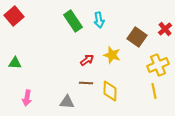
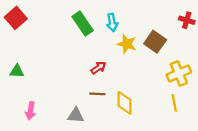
red cross: (165, 29) -> (187, 20), moved, turned -32
yellow star: (112, 55) -> (127, 44), moved

